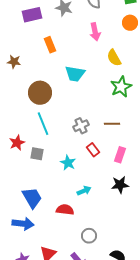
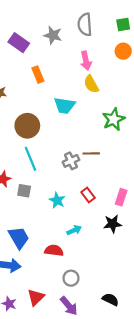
purple rectangle: (32, 15) -> (19, 43), turned 48
yellow semicircle: (114, 58) -> (91, 84), moved
brown line: (112, 124) -> (91, 153), moved
red rectangle: (93, 150) -> (88, 195), moved
pink rectangle: (120, 155) -> (121, 197), moved
gray circle: (89, 236) -> (71, 278), moved

